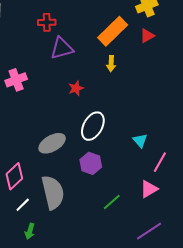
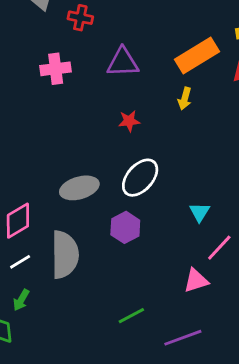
red cross: (47, 22) -> (80, 18), moved
pink cross: (16, 80) -> (56, 69), moved
green line: (112, 202) -> (131, 316), moved

